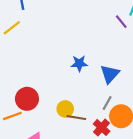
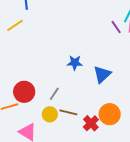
gray line: (107, 103) -> (54, 94), moved
yellow circle: (65, 109) -> (50, 114), moved

